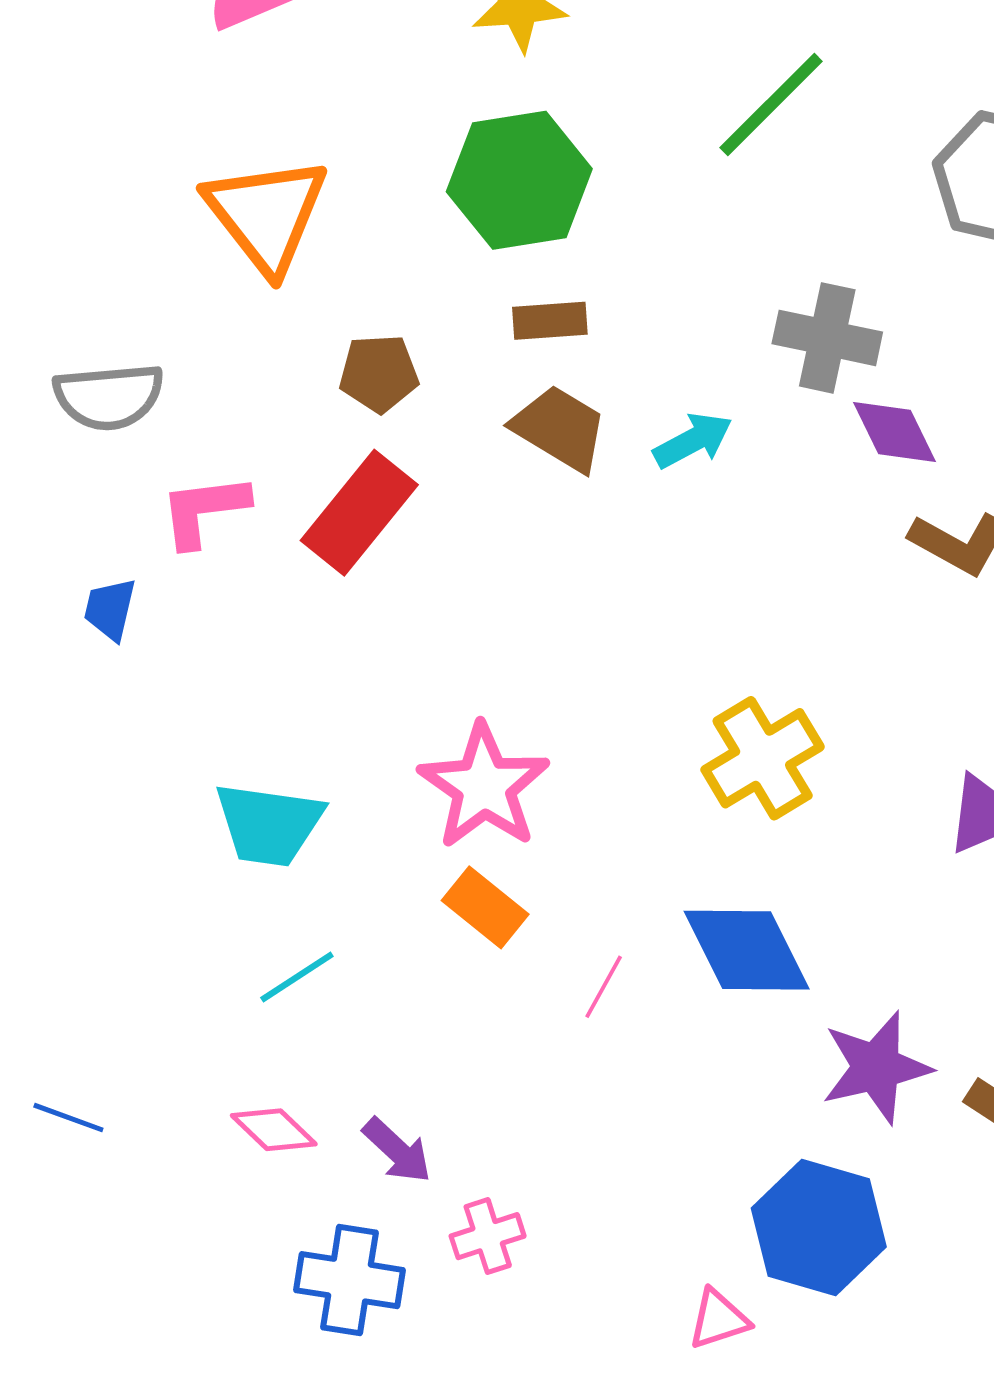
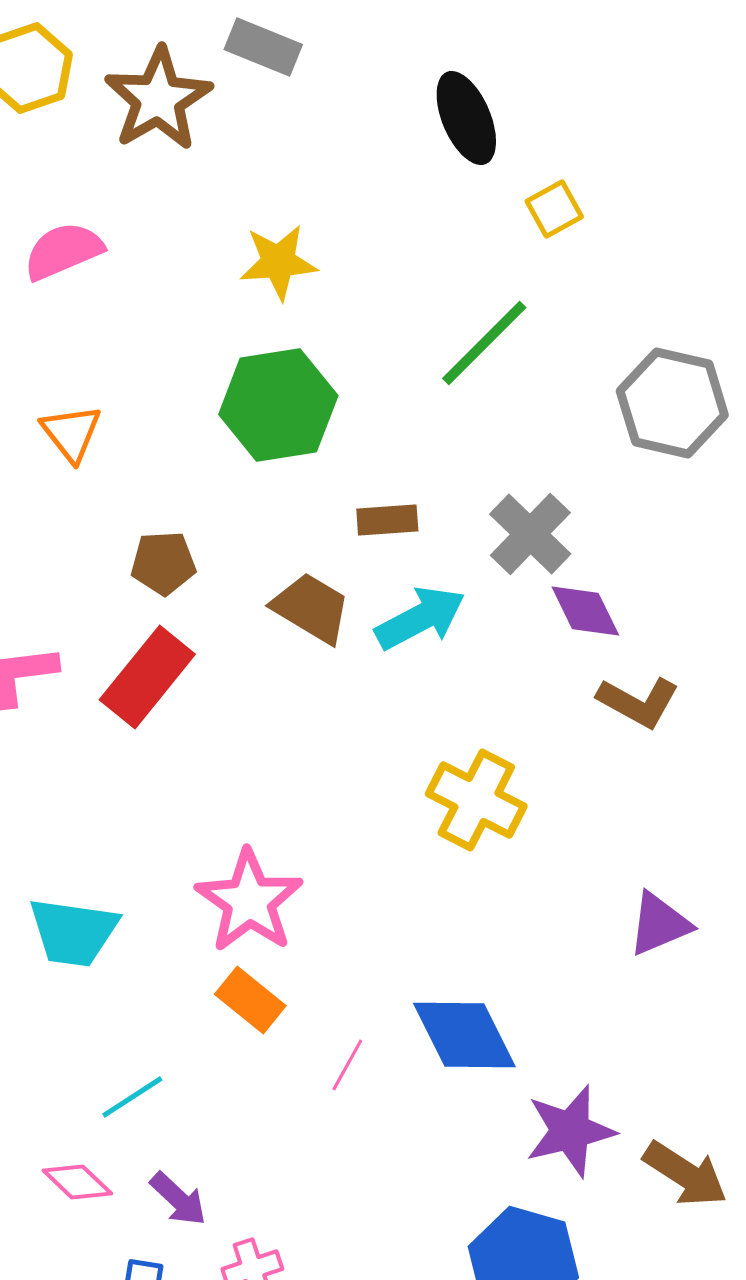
orange triangle: (266, 214) -> (71, 433), size x0.6
brown rectangle: (550, 321) -> (387, 520), moved
gray cross: (827, 338) -> (530, 534), turned 32
cyan arrow: (693, 441) -> (420, 618), size x1.4
yellow cross: (763, 758) -> (476, 800), moved, turned -32
cyan line: (297, 977) -> (132, 1097), moved

